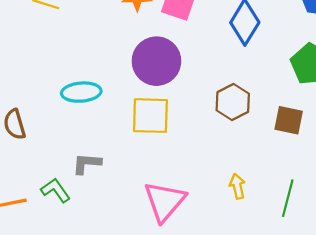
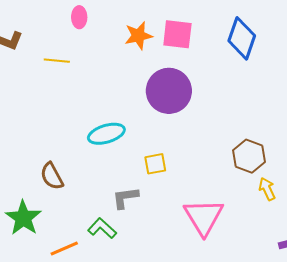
brown hexagon: (233, 102) -> (249, 156), moved
yellow square: (150, 116) -> (155, 164), moved, size x0.6

